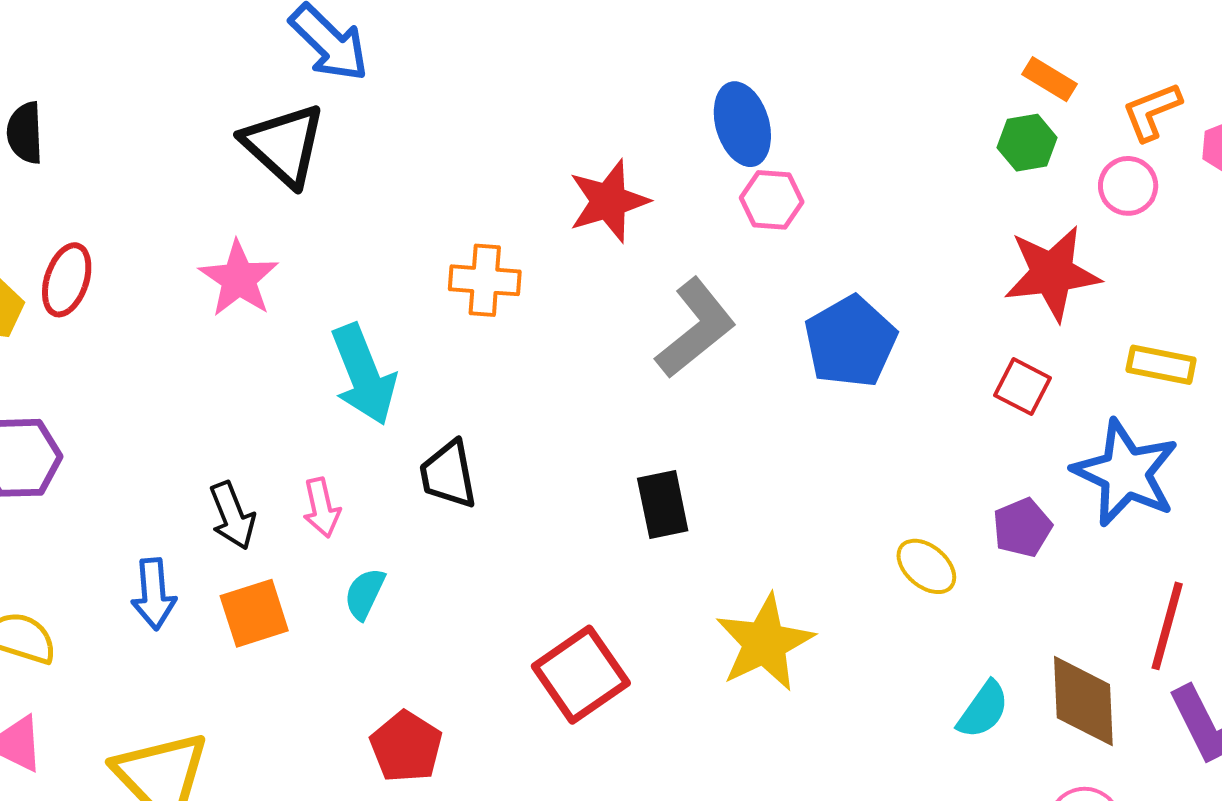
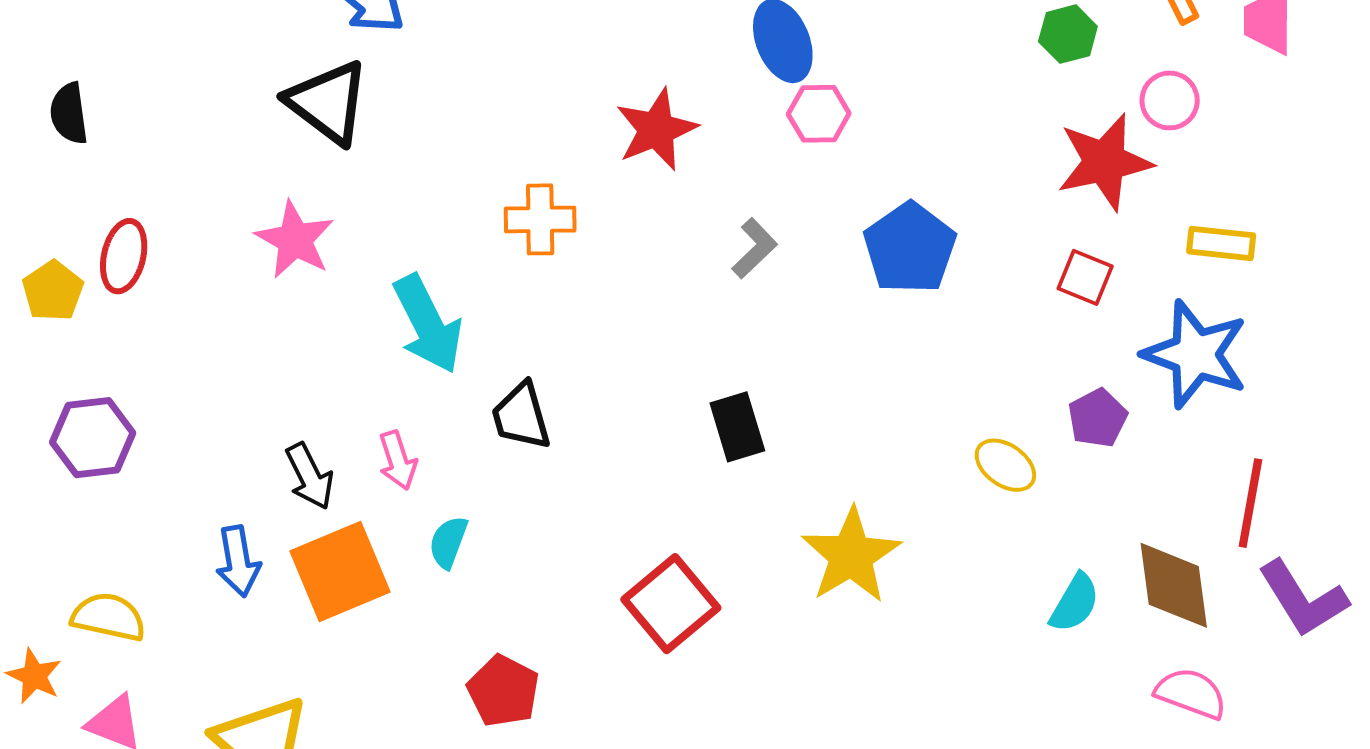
pink circle: (1128, 186) -> (1170, 100), moved
gray L-shape: (696, 328) -> (754, 248), size x0.6
orange square: (254, 613) -> (340, 572), size x1.4

